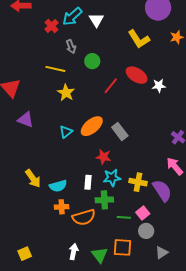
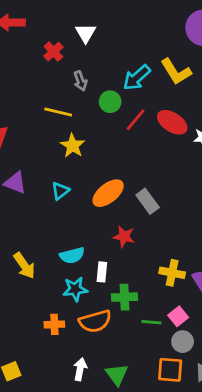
cyan arrow: (72, 17) -> (137, 78), moved
white triangle: (96, 20) -> (86, 33), moved
red line: (111, 86) -> (136, 120), moved
cyan triangle: (66, 132) -> (60, 191), moved
cyan star: (112, 178) -> (75, 289), moved
cyan semicircle: (58, 186) -> (72, 255), moved
orange cross: (62, 207) -> (54, 324), moved
orange square: (122, 247) -> (170, 370), moved

